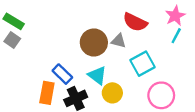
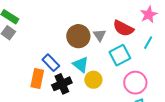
red semicircle: (135, 22) -> (123, 28), moved
cyan line: (176, 36) -> (148, 43), moved
gray triangle: (119, 41) -> (100, 35), turned 40

